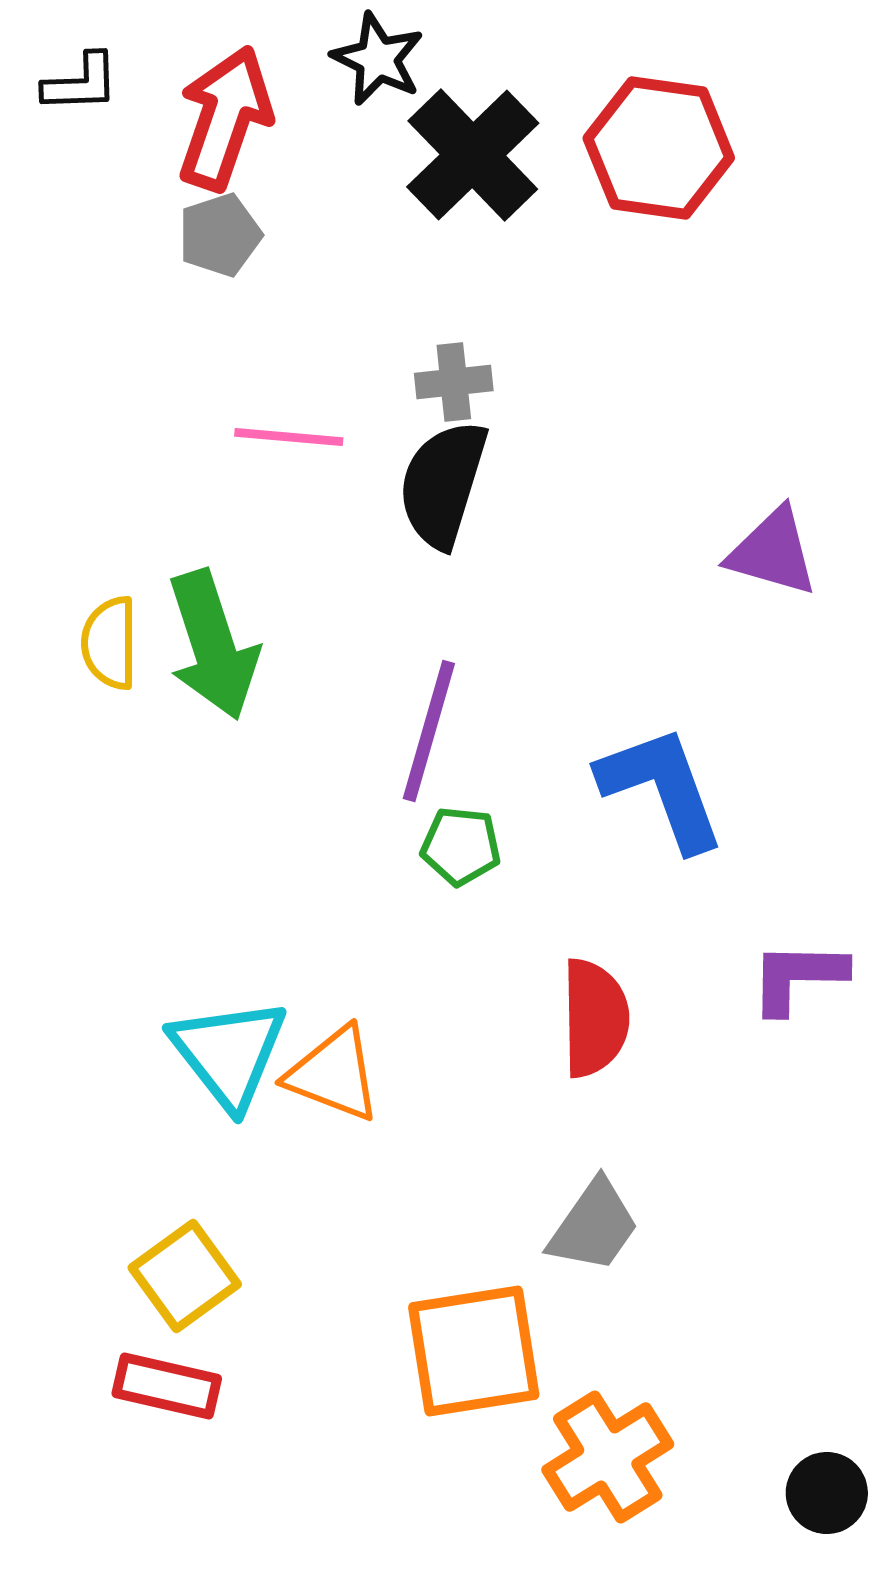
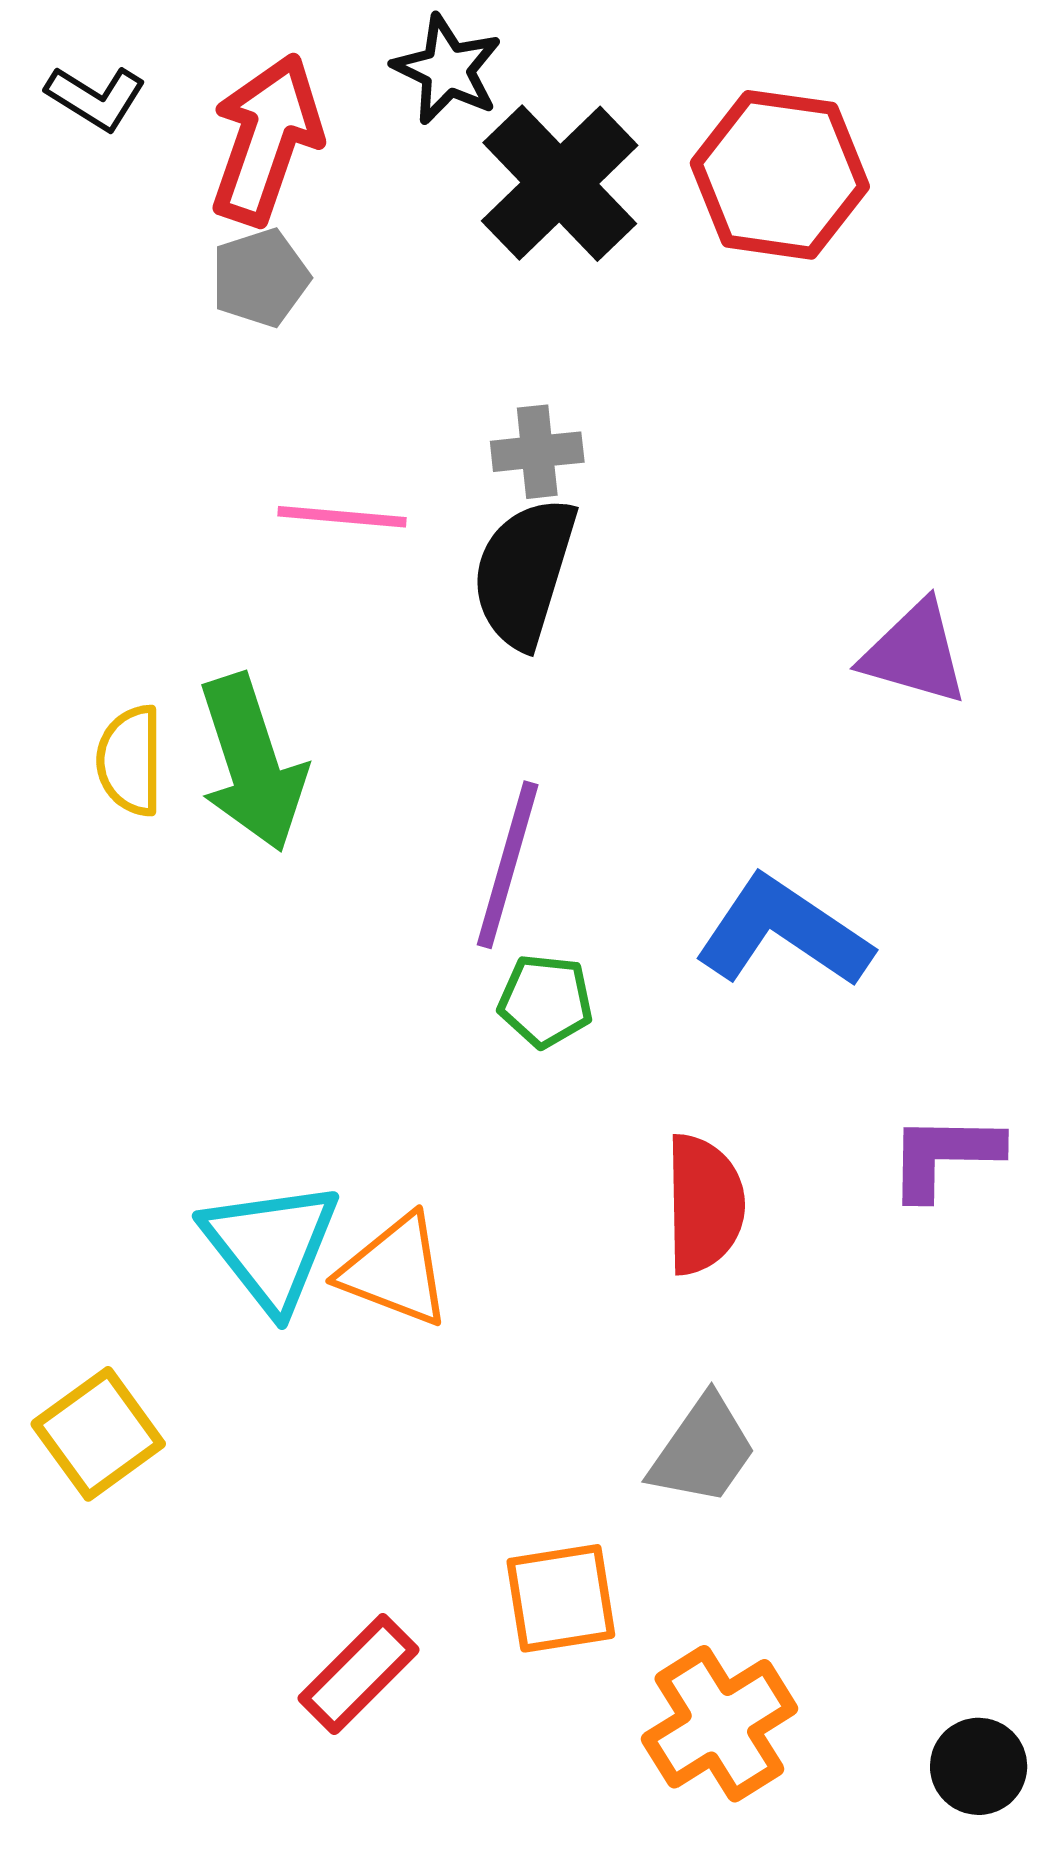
black L-shape: (81, 83) -> (96, 98), turned 34
blue L-shape: (662, 788) -> (783, 932), turned -36
yellow square: (185, 1276) -> (98, 1434), moved
orange square: (474, 1351) -> (561, 1598), size x0.7
red rectangle: (167, 1386) -> (359, 1674), moved, turned -58

